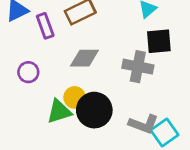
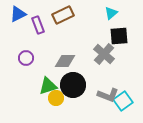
gray diamond: (84, 58) -> (65, 61), moved
gray cross: (138, 67) -> (104, 54), turned 30
yellow circle: (75, 97) -> (56, 98), moved

